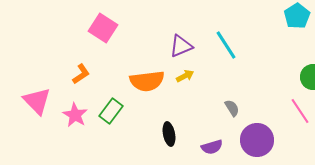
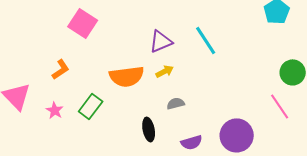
gray semicircle: (232, 108) -> (176, 103), moved, turned -72
pink star: (75, 115) -> (55, 110), size x0.7

